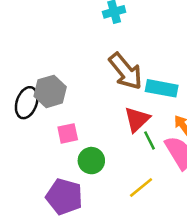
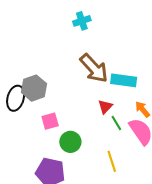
red triangle: (137, 119) -> (105, 107), size x0.7
yellow line: (141, 188) -> (112, 161), turned -65

